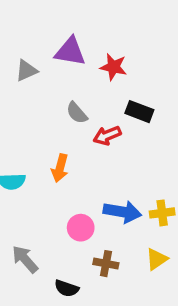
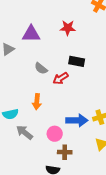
red star: (113, 67) -> (68, 28), moved
gray arrow: (25, 259) -> (25, 132), moved
brown cross: (106, 264) -> (65, 152), moved

